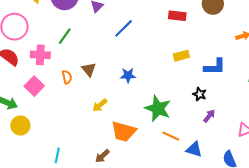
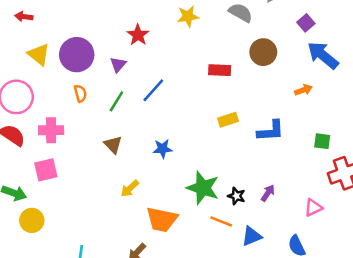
green line: (65, 36) -> (116, 101), moved
orange semicircle: (67, 77) -> (80, 93), moved
pink square: (34, 86) -> (46, 170), turned 36
black star: (200, 94) -> (236, 196), moved
blue triangle: (194, 149) -> (252, 236), turned -36

